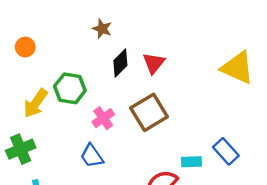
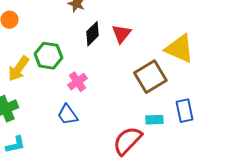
yellow triangle: (237, 68) -> (179, 49), moved
brown square: (149, 112) -> (150, 77), moved
blue rectangle: (226, 151) -> (184, 111), turned 30

